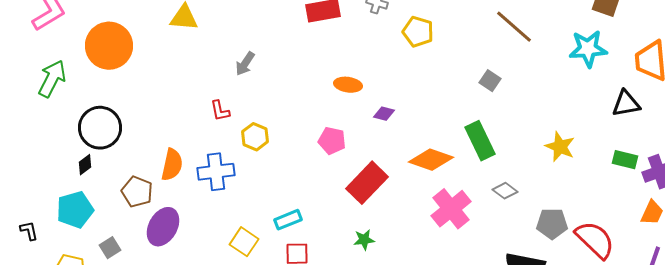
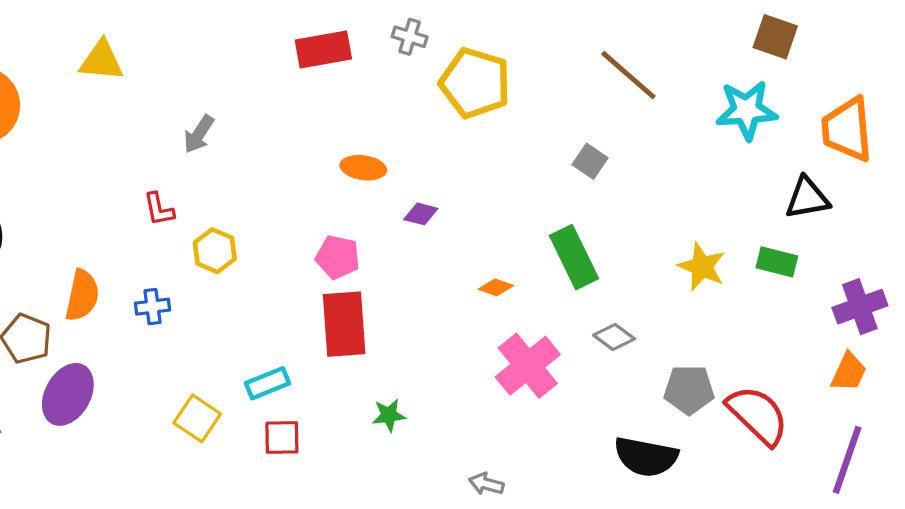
yellow pentagon: (418, 32) -> (475, 83), size x1.4
orange diamond: (431, 160) -> (496, 287), size x0.5
green rectangle: (625, 160) -> (777, 262), moved
blue cross: (216, 172) -> (152, 307), size x0.6
red rectangle: (367, 183) -> (344, 324), moved, turned -48

